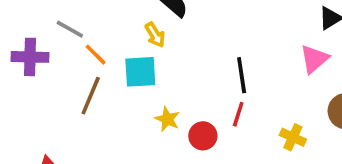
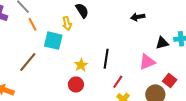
brown line: (91, 96) -> (28, 62), moved
red line: (238, 114) -> (118, 82), moved
yellow star: (167, 119) -> (81, 65), moved

